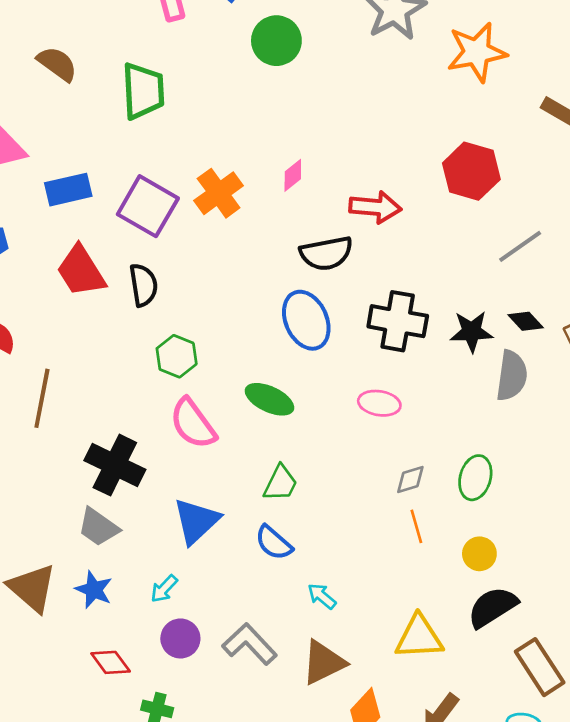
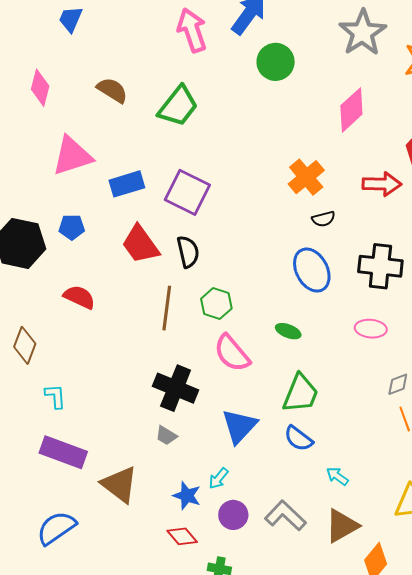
green trapezoid: (143, 91) -> (178, 106), turned 45
pink diamond: (293, 175) -> (351, 110), moved, size x1.8
orange cross: (219, 193) -> (306, 177), moved
red arrow: (375, 207) -> (382, 184), moved
black semicircle: (326, 253) -> (323, 219), size x0.6
brown line: (42, 398) -> (167, 308), moved
green ellipse: (269, 399) -> (288, 331), size x0.7
green trapezoid: (280, 483) -> (301, 394), size x1.4
gray trapezoid: (98, 527) -> (166, 436), size x0.7
blue star: (94, 590) -> (187, 496), moved

